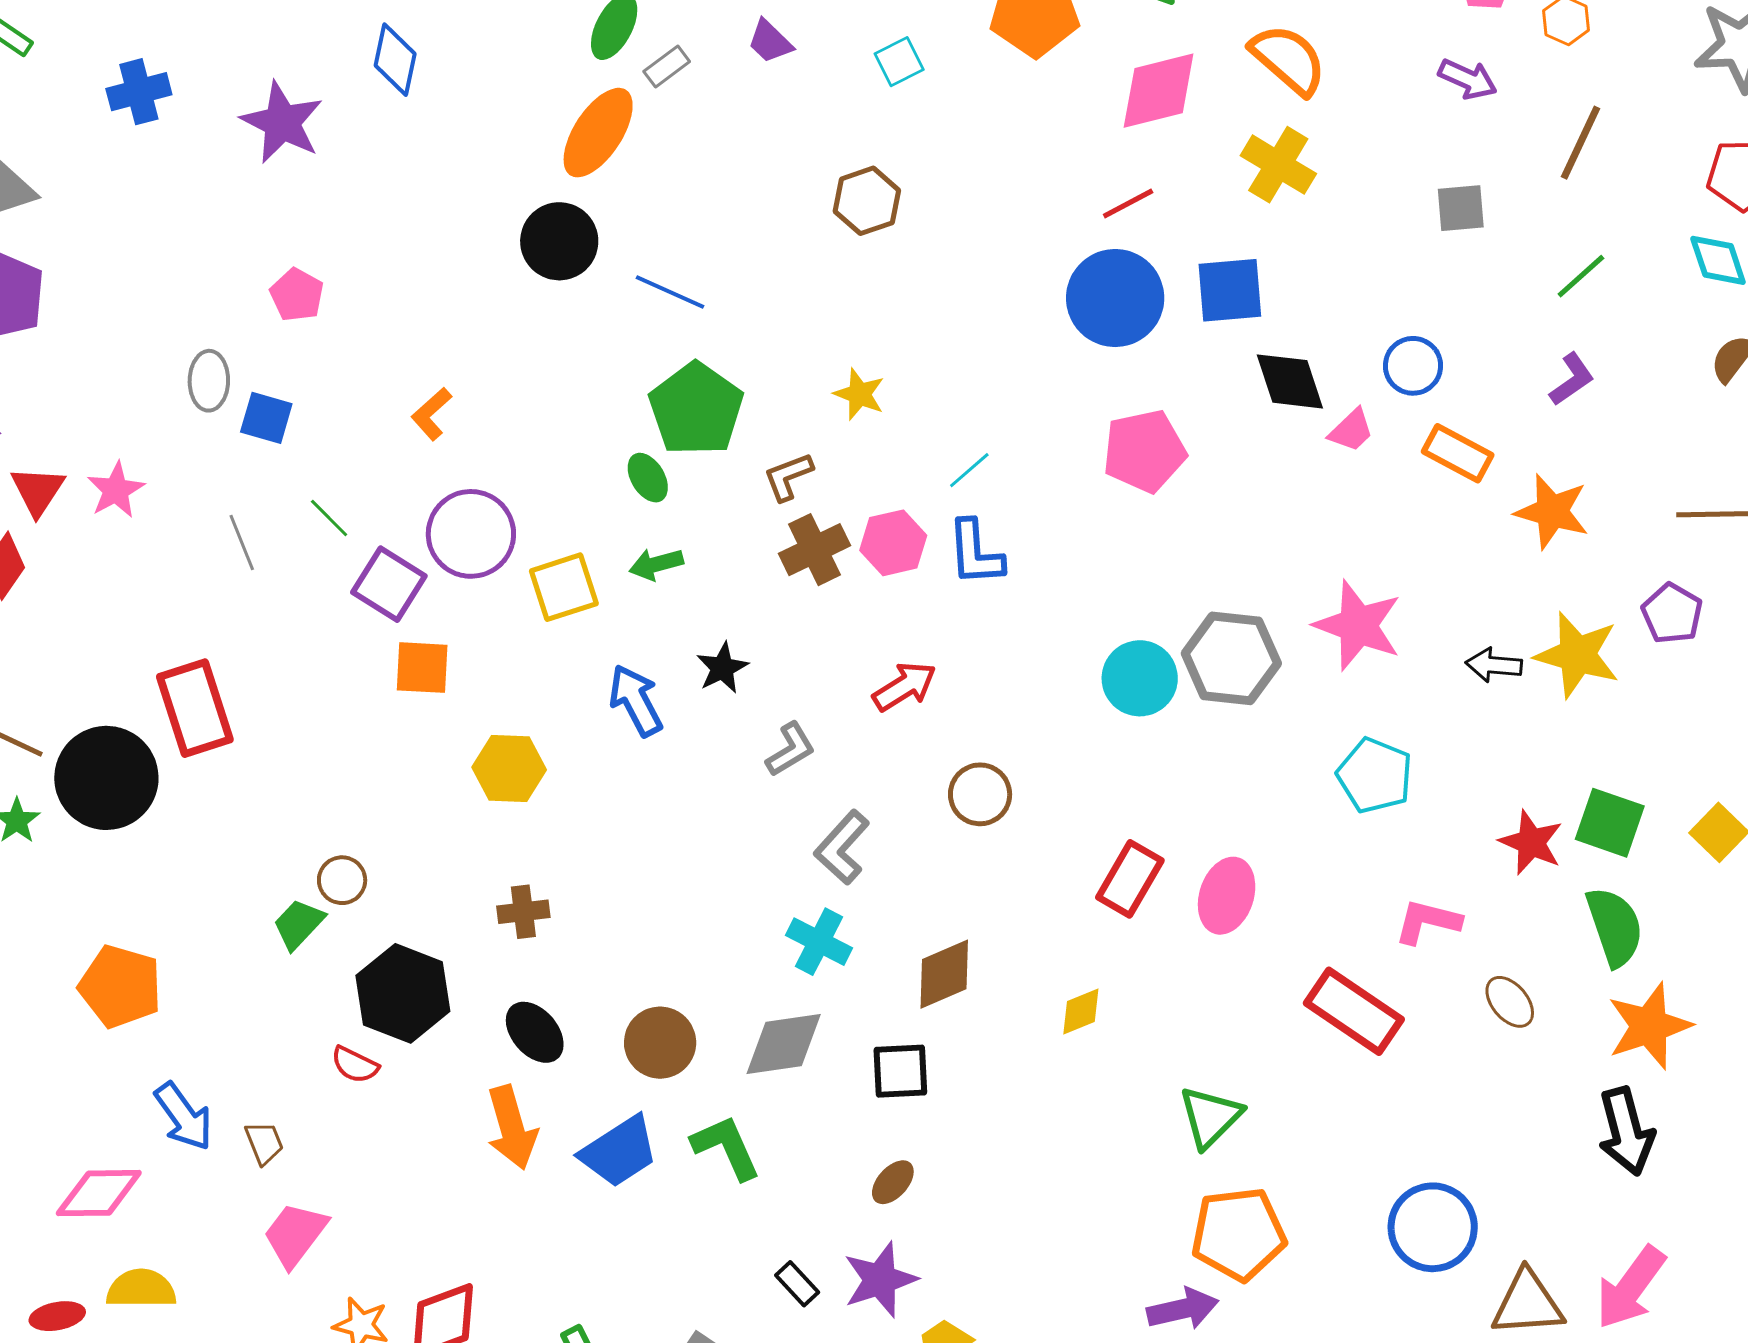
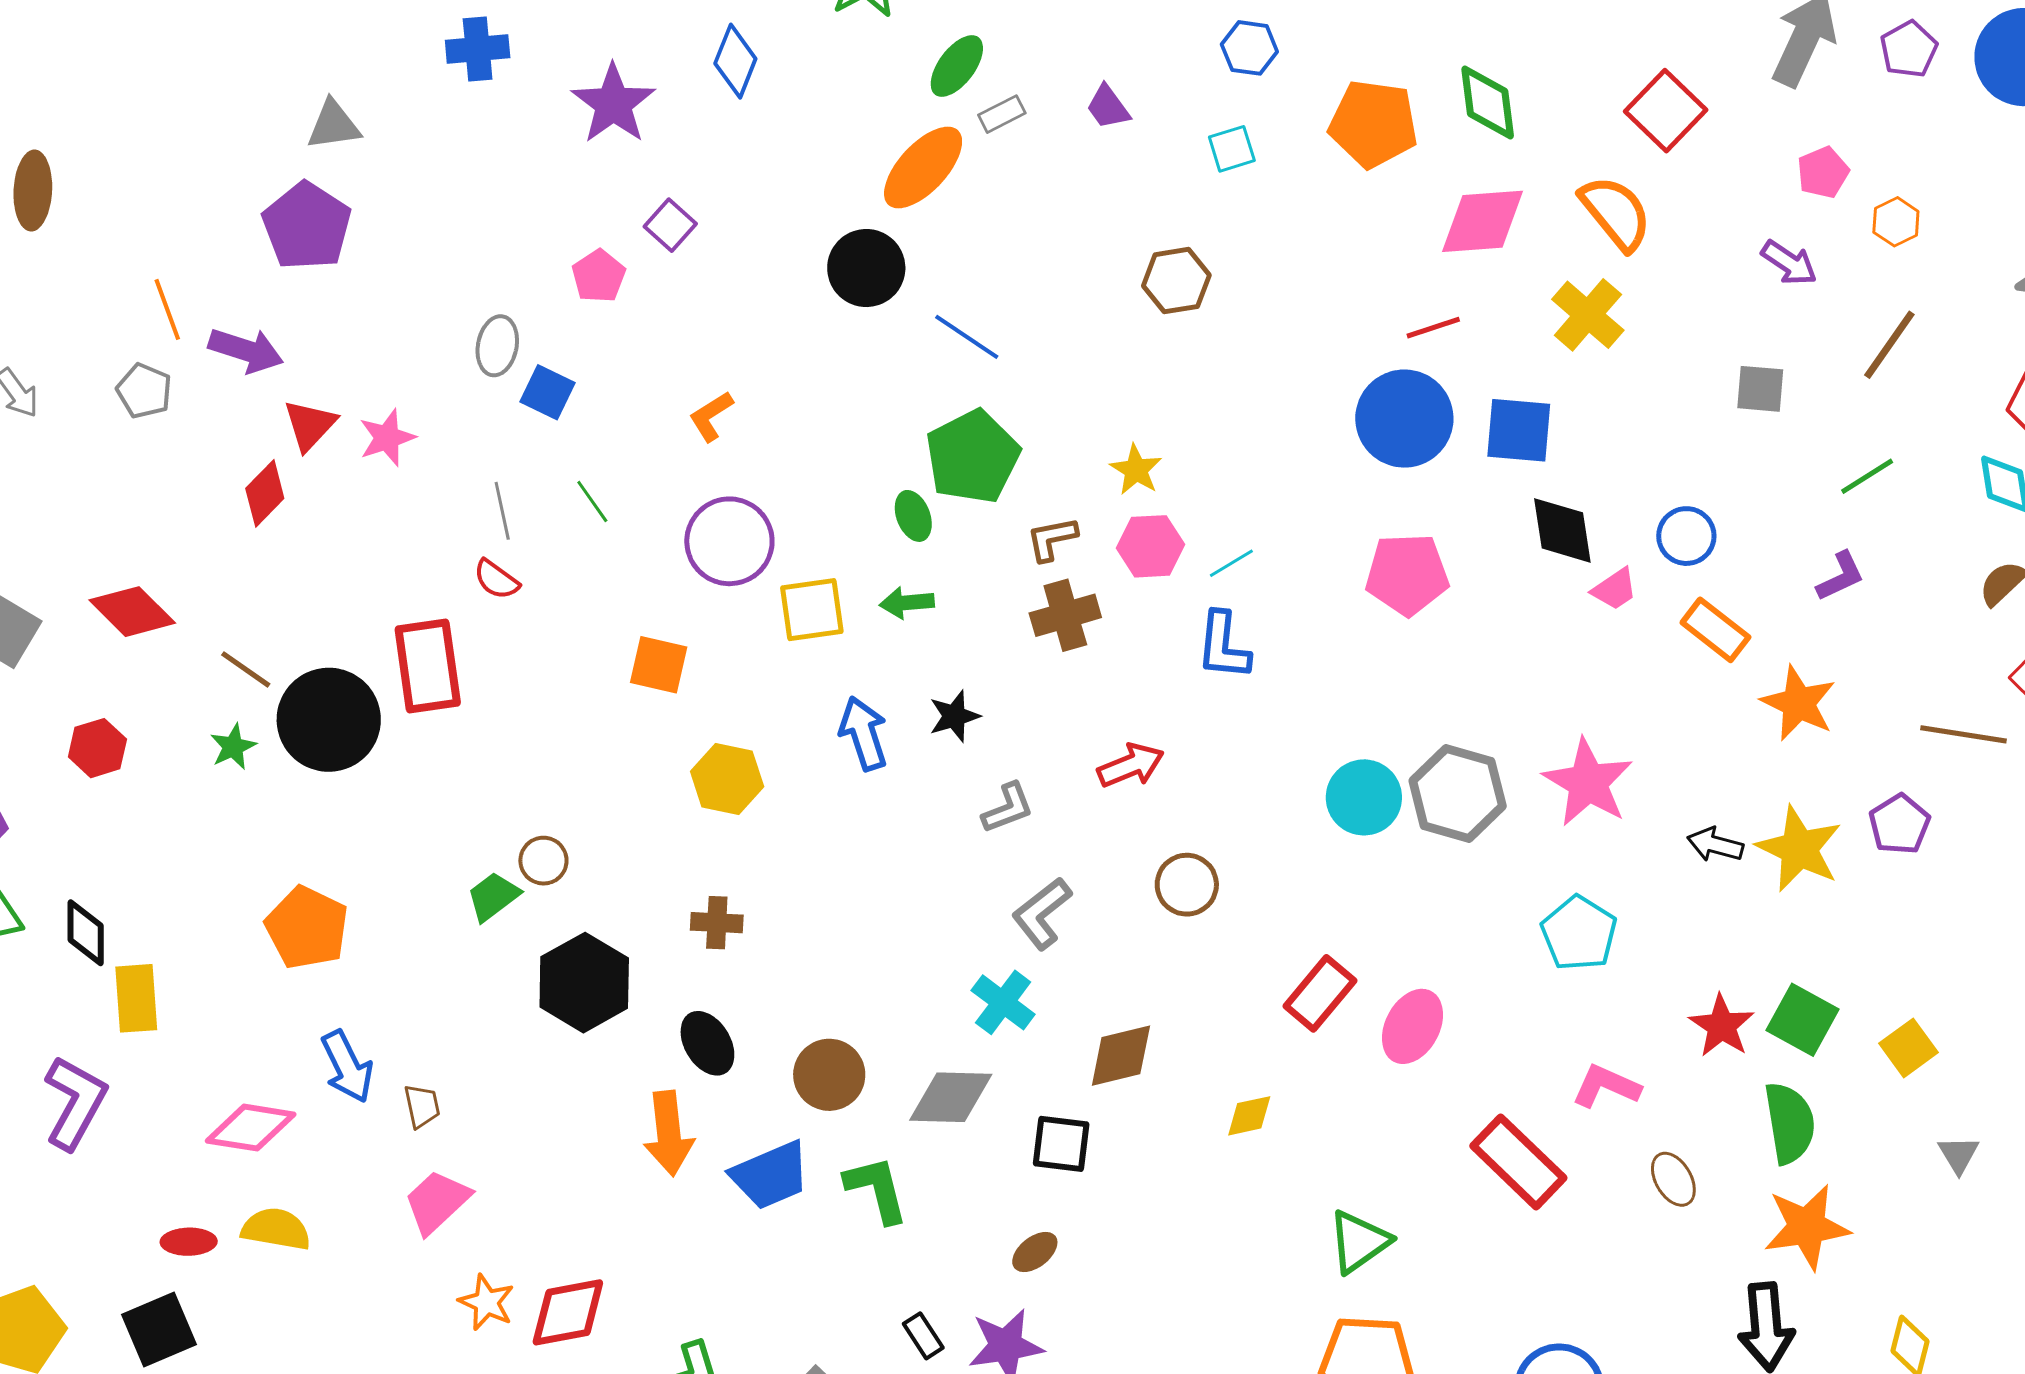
pink hexagon: (893, 543) -> (1151, 546), moved
purple square: (389, 584) -> (670, 225), moved, size x0.7
red semicircle: (355, 1065) -> (496, 580), moved

